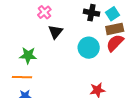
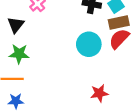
black triangle: (55, 32) -> (16, 25), moved

